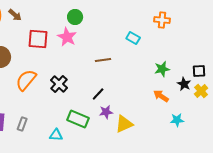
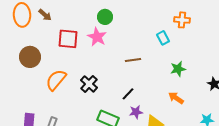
orange cross: (162, 20) -> (182, 20), moved
cyan rectangle: (133, 38) -> (163, 38), turned 32
green star: (162, 69) -> (178, 69), moved
orange arrow: (161, 96) -> (176, 98), moved

